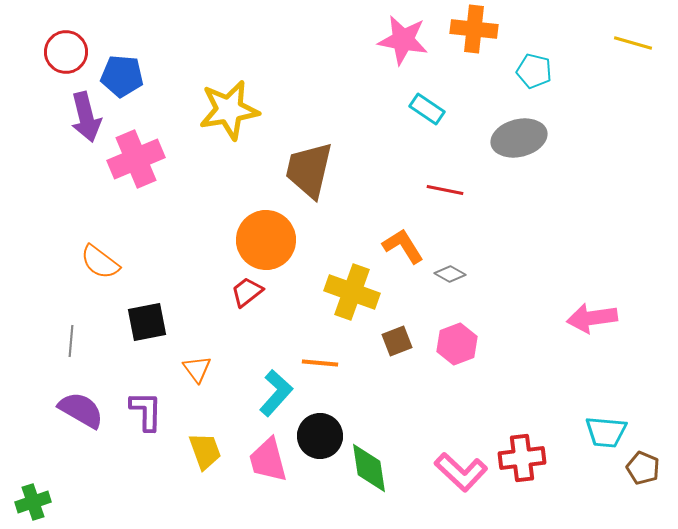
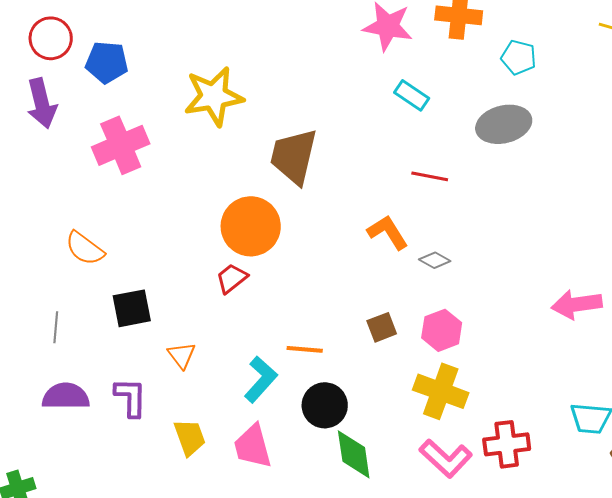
purple arrow: (86, 117) -> (42, 103), moved
yellow cross: (352, 292) -> (441, 391), moved
purple semicircle: (81, 410) -> (66, 396), turned -30
black circle: (320, 436) -> (325, 405), moved

